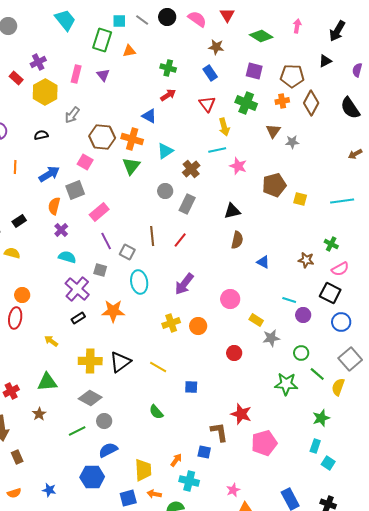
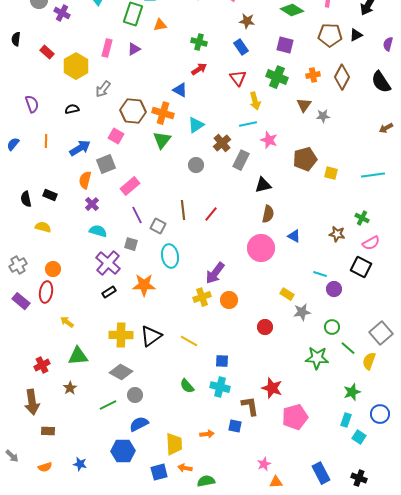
purple cross: (38, 62) -> (62, 13), moved, turned -35
purple triangle: (103, 75) -> (134, 49), turned 40
brown pentagon: (292, 76) -> (330, 35), moved
gray rectangle: (187, 204) -> (241, 160), moved
black rectangle: (19, 221) -> (50, 195), turned 56
purple arrow: (184, 284) -> (215, 273), moved
pink circle: (230, 299) -> (261, 248), moved, size x1.4
blue circle: (341, 322) -> (380, 414), moved
yellow arrow: (51, 341) -> (67, 322), moved
brown rectangle: (17, 457) -> (48, 431), turned -64
orange arrow: (176, 460) -> (207, 434), turned 48
cyan cross: (189, 481) -> (220, 387), moved

